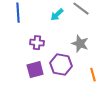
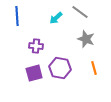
gray star: (80, 44) -> (86, 39), moved
orange line: (93, 75) -> (94, 68), moved

